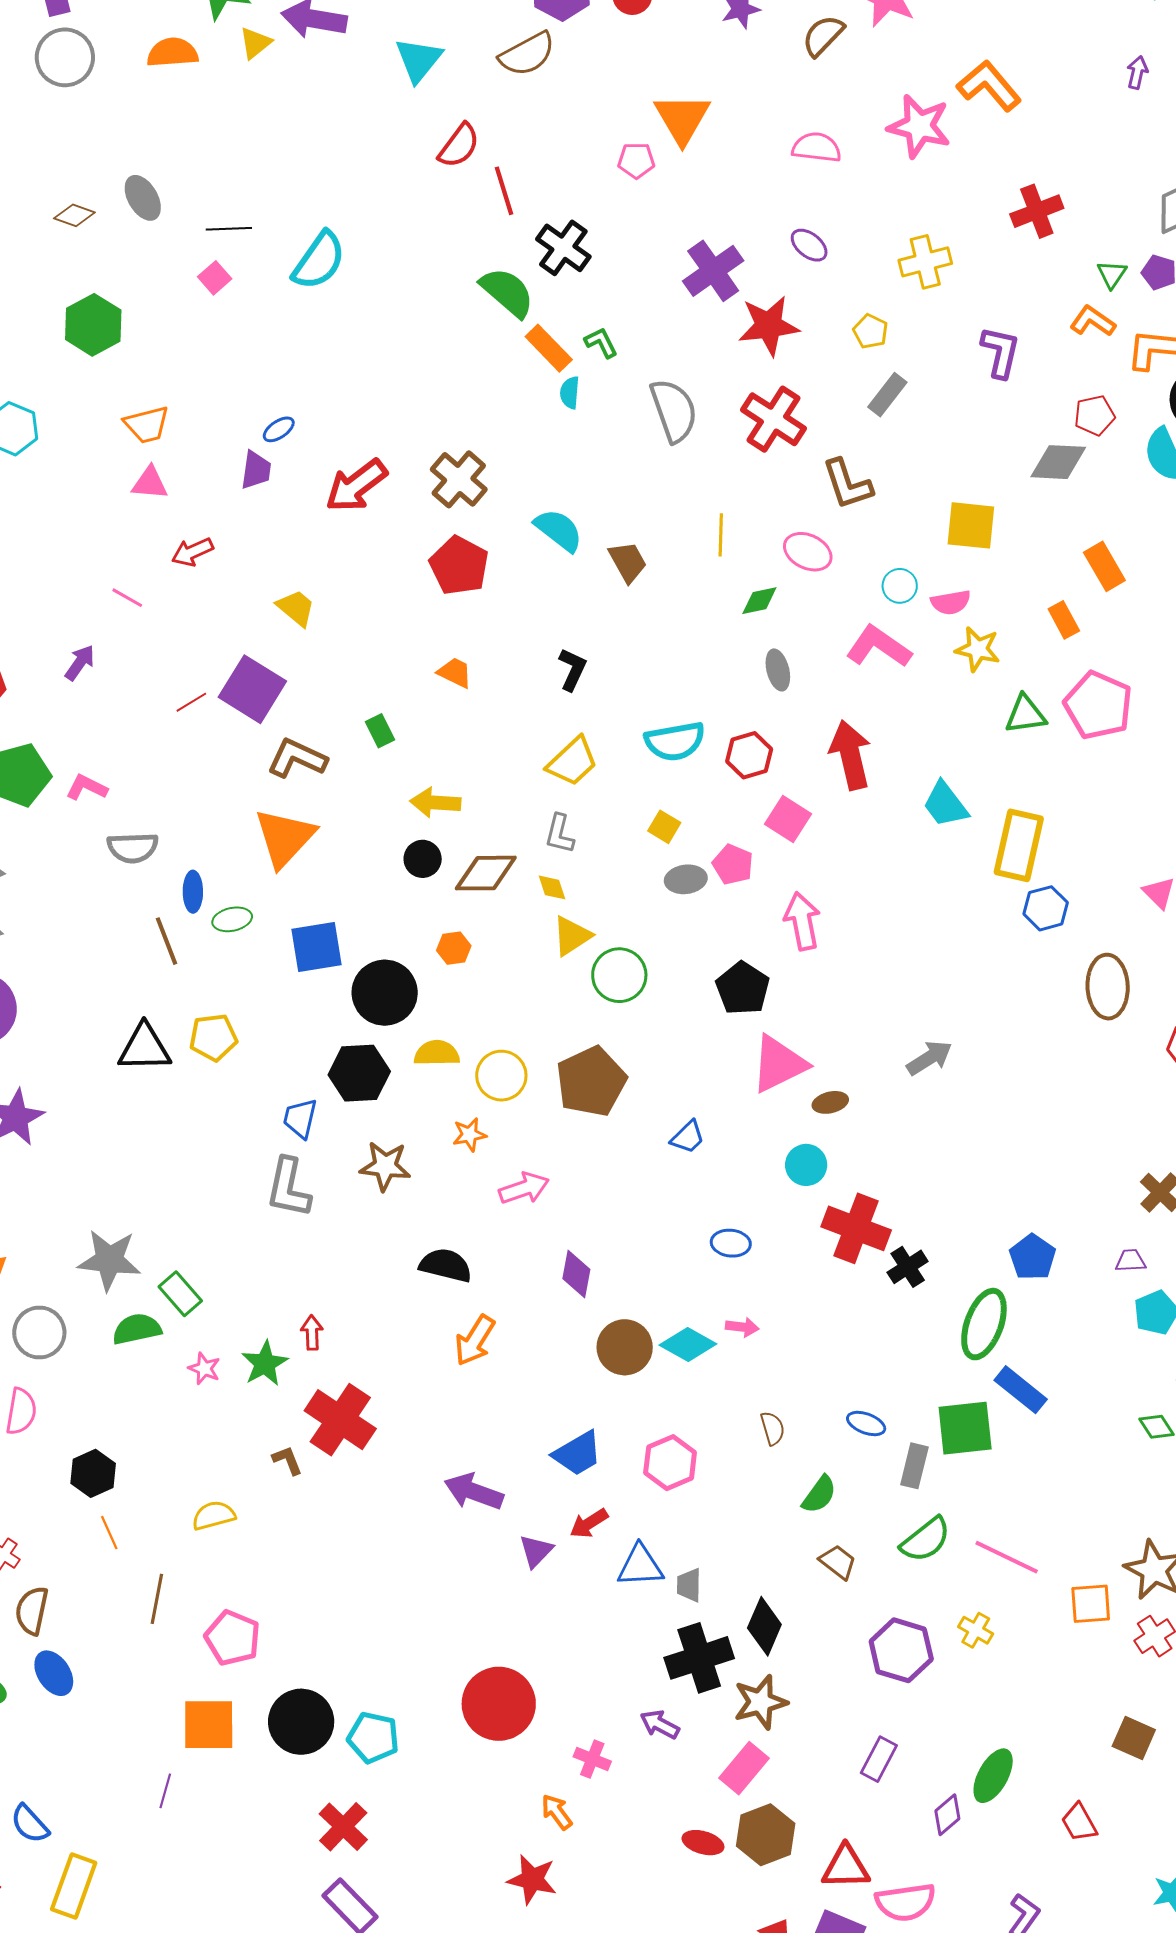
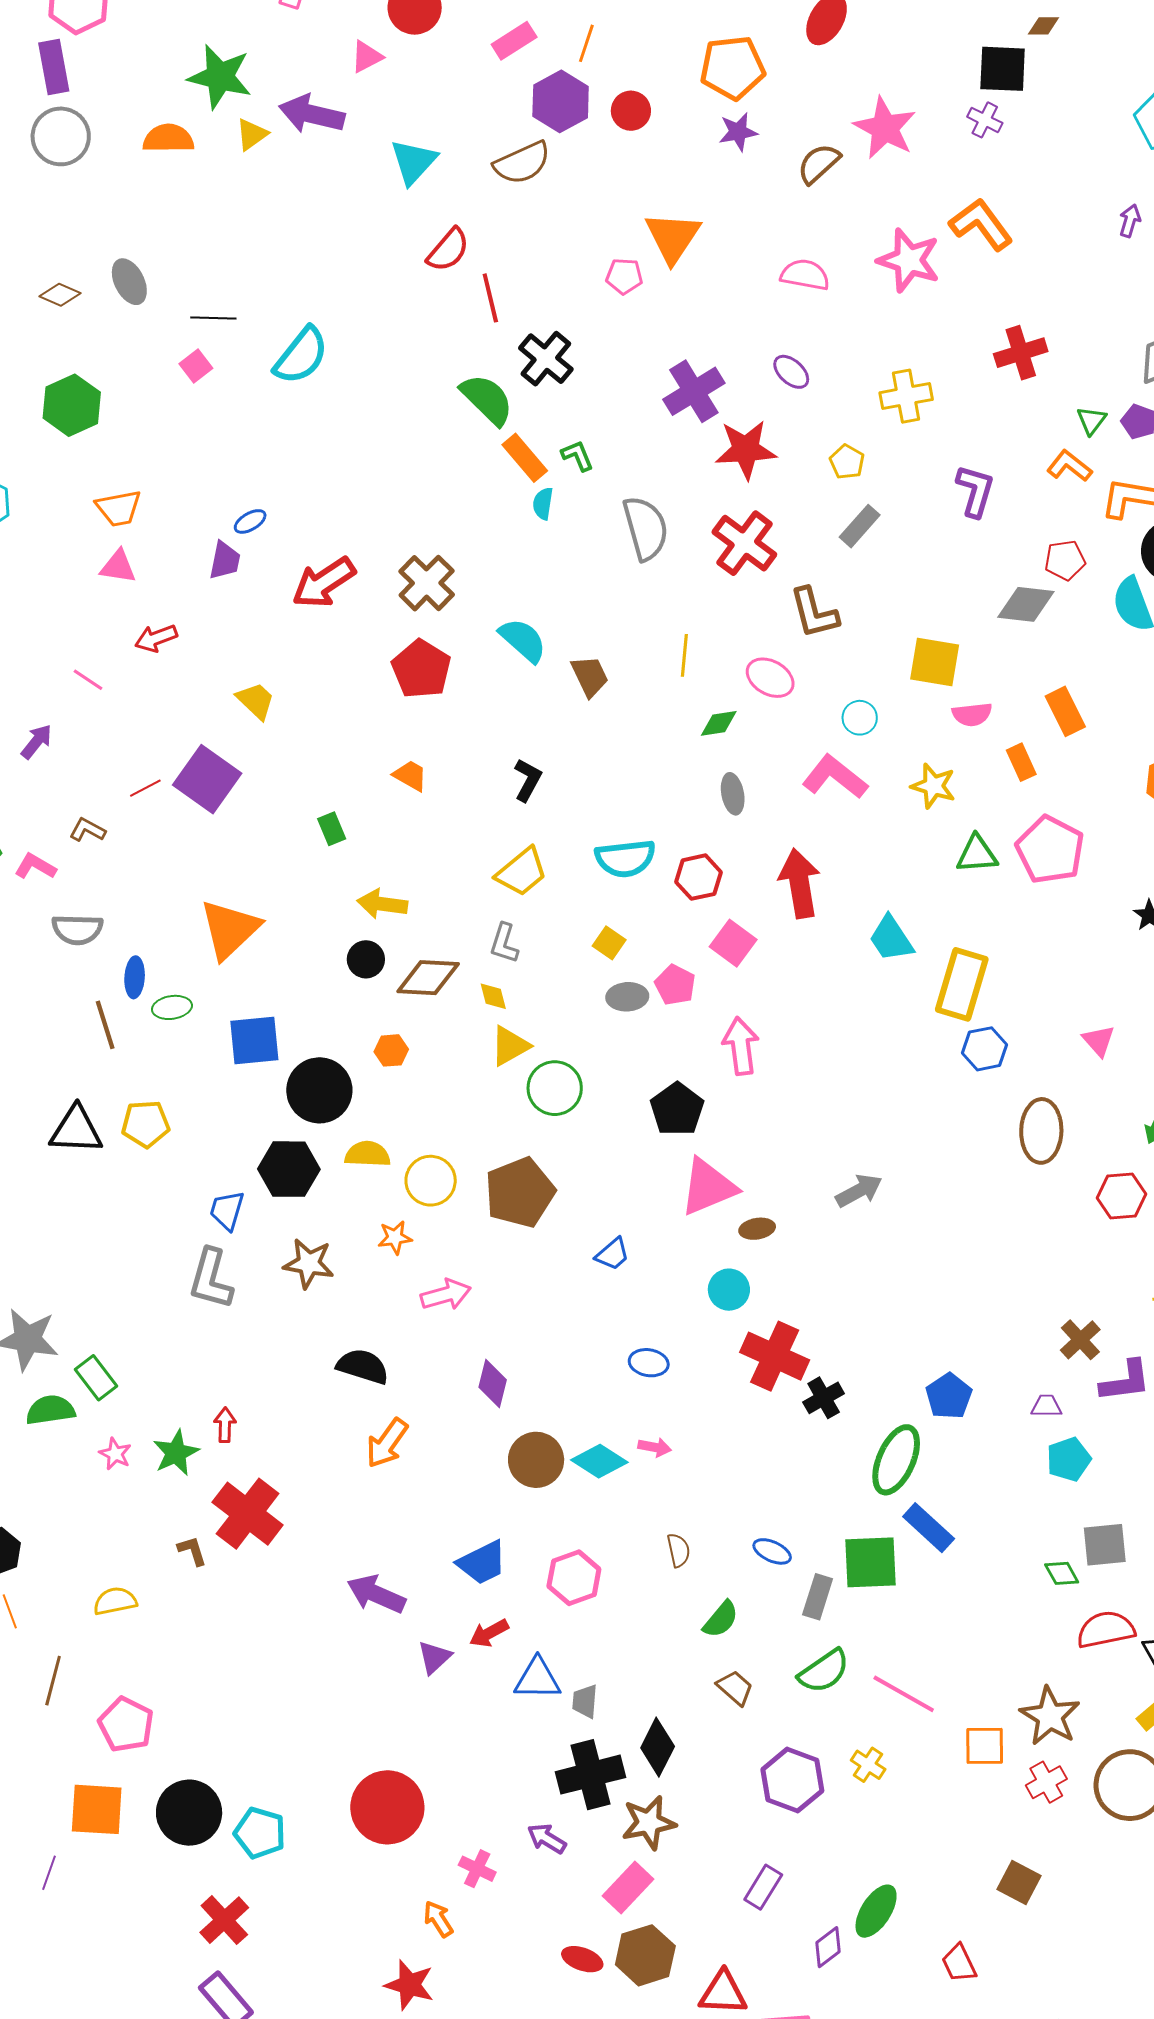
pink semicircle: (951, 602) -> (972, 714), moved
brown L-shape: (297, 758) -> (87, 830), moved, size x0.6

